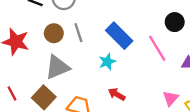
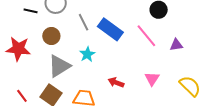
gray line: (78, 33) -> (83, 22), moved
cyan star: (107, 62) -> (87, 54), moved
pink triangle: (171, 98) -> (152, 79), moved

